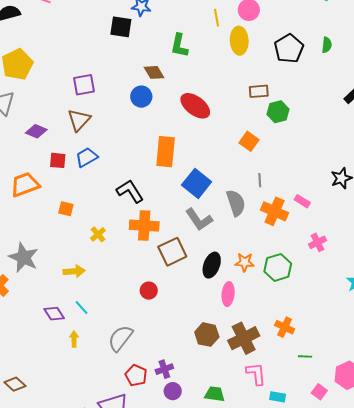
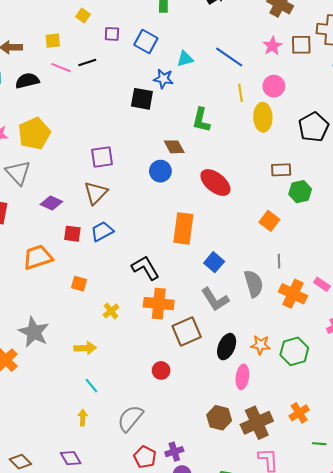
blue square: (197, 183) -> (214, 262), size x0.7
purple diamond: (54, 314) -> (71, 458), moved
orange cross: (285, 327) -> (299, 413), turned 30

